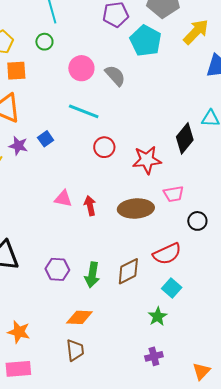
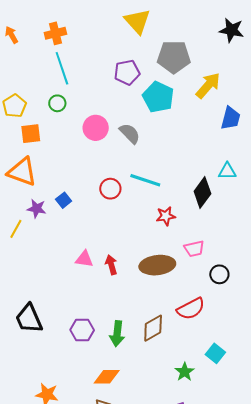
cyan line: (84, 111) -> (145, 180), moved
red circle: (104, 147) -> (110, 189), moved
red star: (147, 160) -> (166, 216), size x0.7
cyan square: (172, 288) -> (215, 353), moved

